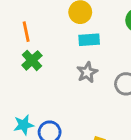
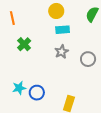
orange line: (26, 32) -> (12, 18), moved

